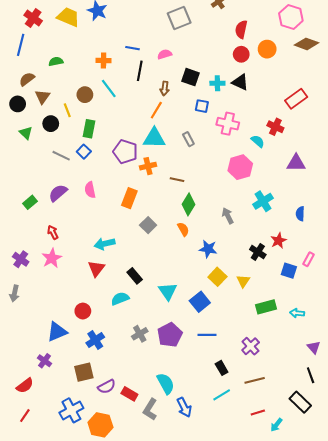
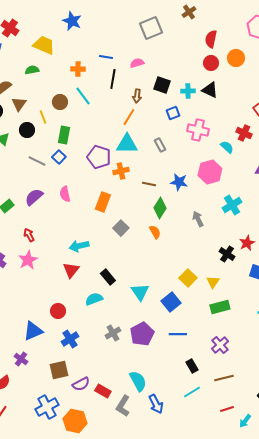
yellow trapezoid: (68, 17) -> (44, 45), moved
blue square: (202, 106) -> (173, 113), turned -32
blue star: (208, 249) -> (179, 182), moved
green rectangle: (266, 307) -> (220, 307), moved

